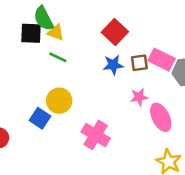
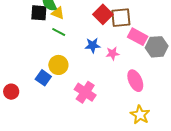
brown square: (139, 63) -> (121, 18), moved, size x1.5
blue star: (113, 65) -> (93, 45), moved
pink star: (139, 97) -> (113, 53), moved

